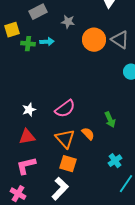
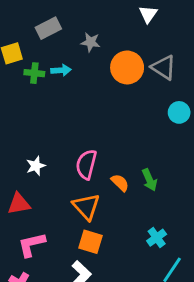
pink semicircle: (65, 109) -> (86, 164), turned 140
orange semicircle: (88, 134) -> (120, 183), moved
red triangle: (27, 137) -> (19, 204), moved

